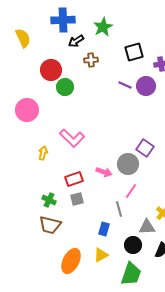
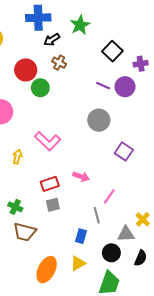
black square: (134, 52) -> (112, 51), turned -30
brown cross: (91, 60) -> (59, 63), moved, turned 32
gray circle: (128, 164) -> (99, 120), moved
green cross: (49, 200) -> (15, 207), moved

